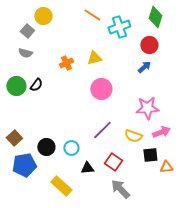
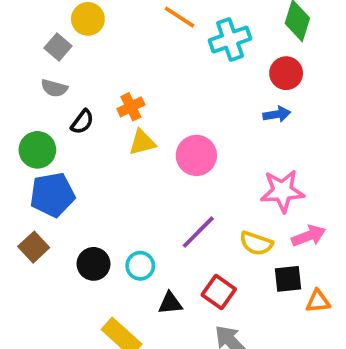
yellow triangle: (94, 58) -> (142, 142), moved
blue arrow: (144, 67) -> (277, 114), turned 32
black semicircle: (36, 85) -> (82, 122), moved
blue pentagon: (24, 165) -> (52, 195), moved

